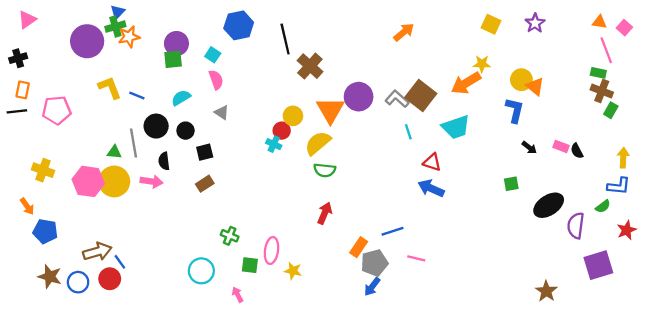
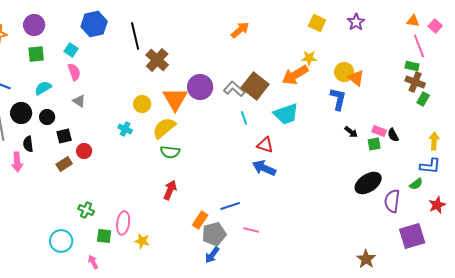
purple circle: (176, 43) -> (34, 25), moved
red circle: (282, 131) -> (84, 151), moved
pink arrow: (152, 181) -> (17, 162), turned 78
green square: (511, 184) -> (374, 144), moved

